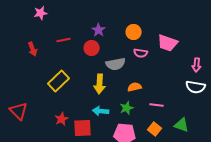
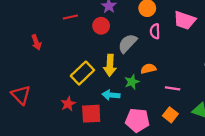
red arrow: (33, 49) -> (36, 42), moved
pink semicircle: (141, 53) -> (155, 31), turned 80
gray semicircle: (116, 64) -> (127, 43), turned 144
yellow rectangle: (59, 81) -> (82, 73), moved
green star: (127, 108) -> (132, 82), moved

